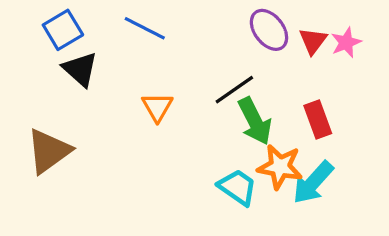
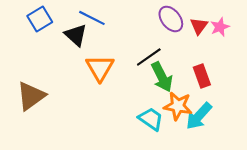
black triangle: (80, 69) -> (76, 35), moved
orange triangle: (157, 107) -> (100, 68), size x1.4

